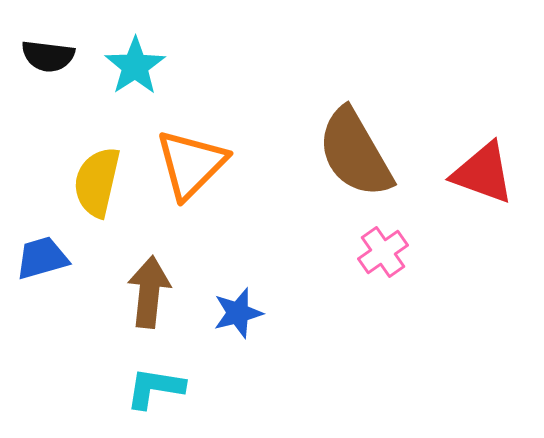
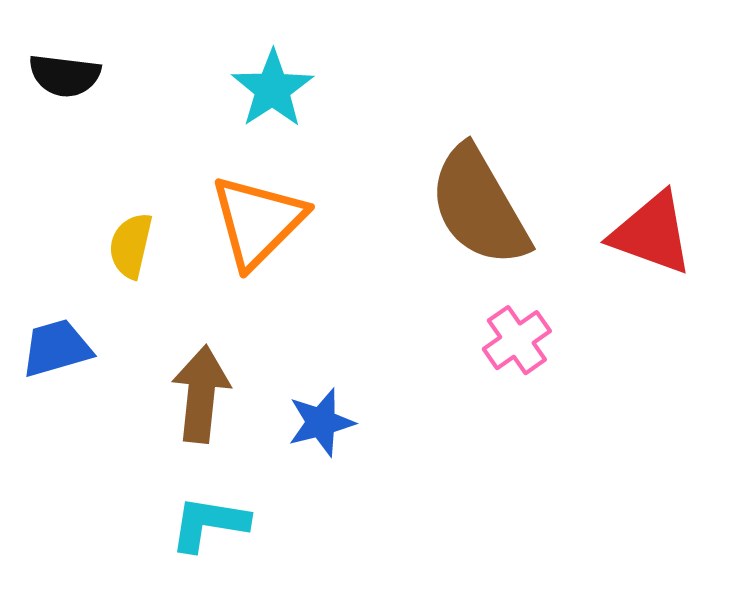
cyan star: (135, 66) -> (273, 89), moved
yellow semicircle: (97, 182) -> (131, 246), size x0.7

